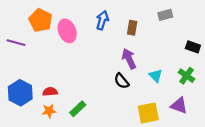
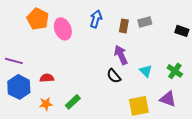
gray rectangle: (165, 15) -> (145, 22), moved
purple line: (16, 43) -> (14, 61), moved
black rectangle: (193, 47) -> (182, 31), moved
red semicircle: (50, 92) -> (47, 78), moved

